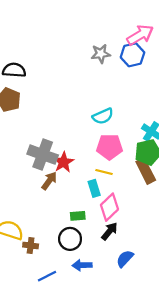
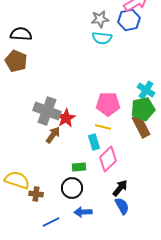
cyan semicircle: (103, 116) -> (102, 38), moved, turned 30
black arrow: (109, 231) -> (120, 188), moved
blue semicircle: (125, 259) -> (122, 206), turned 108

